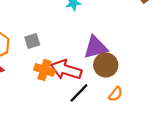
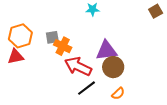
orange cross: (44, 70) -> (63, 46), moved

